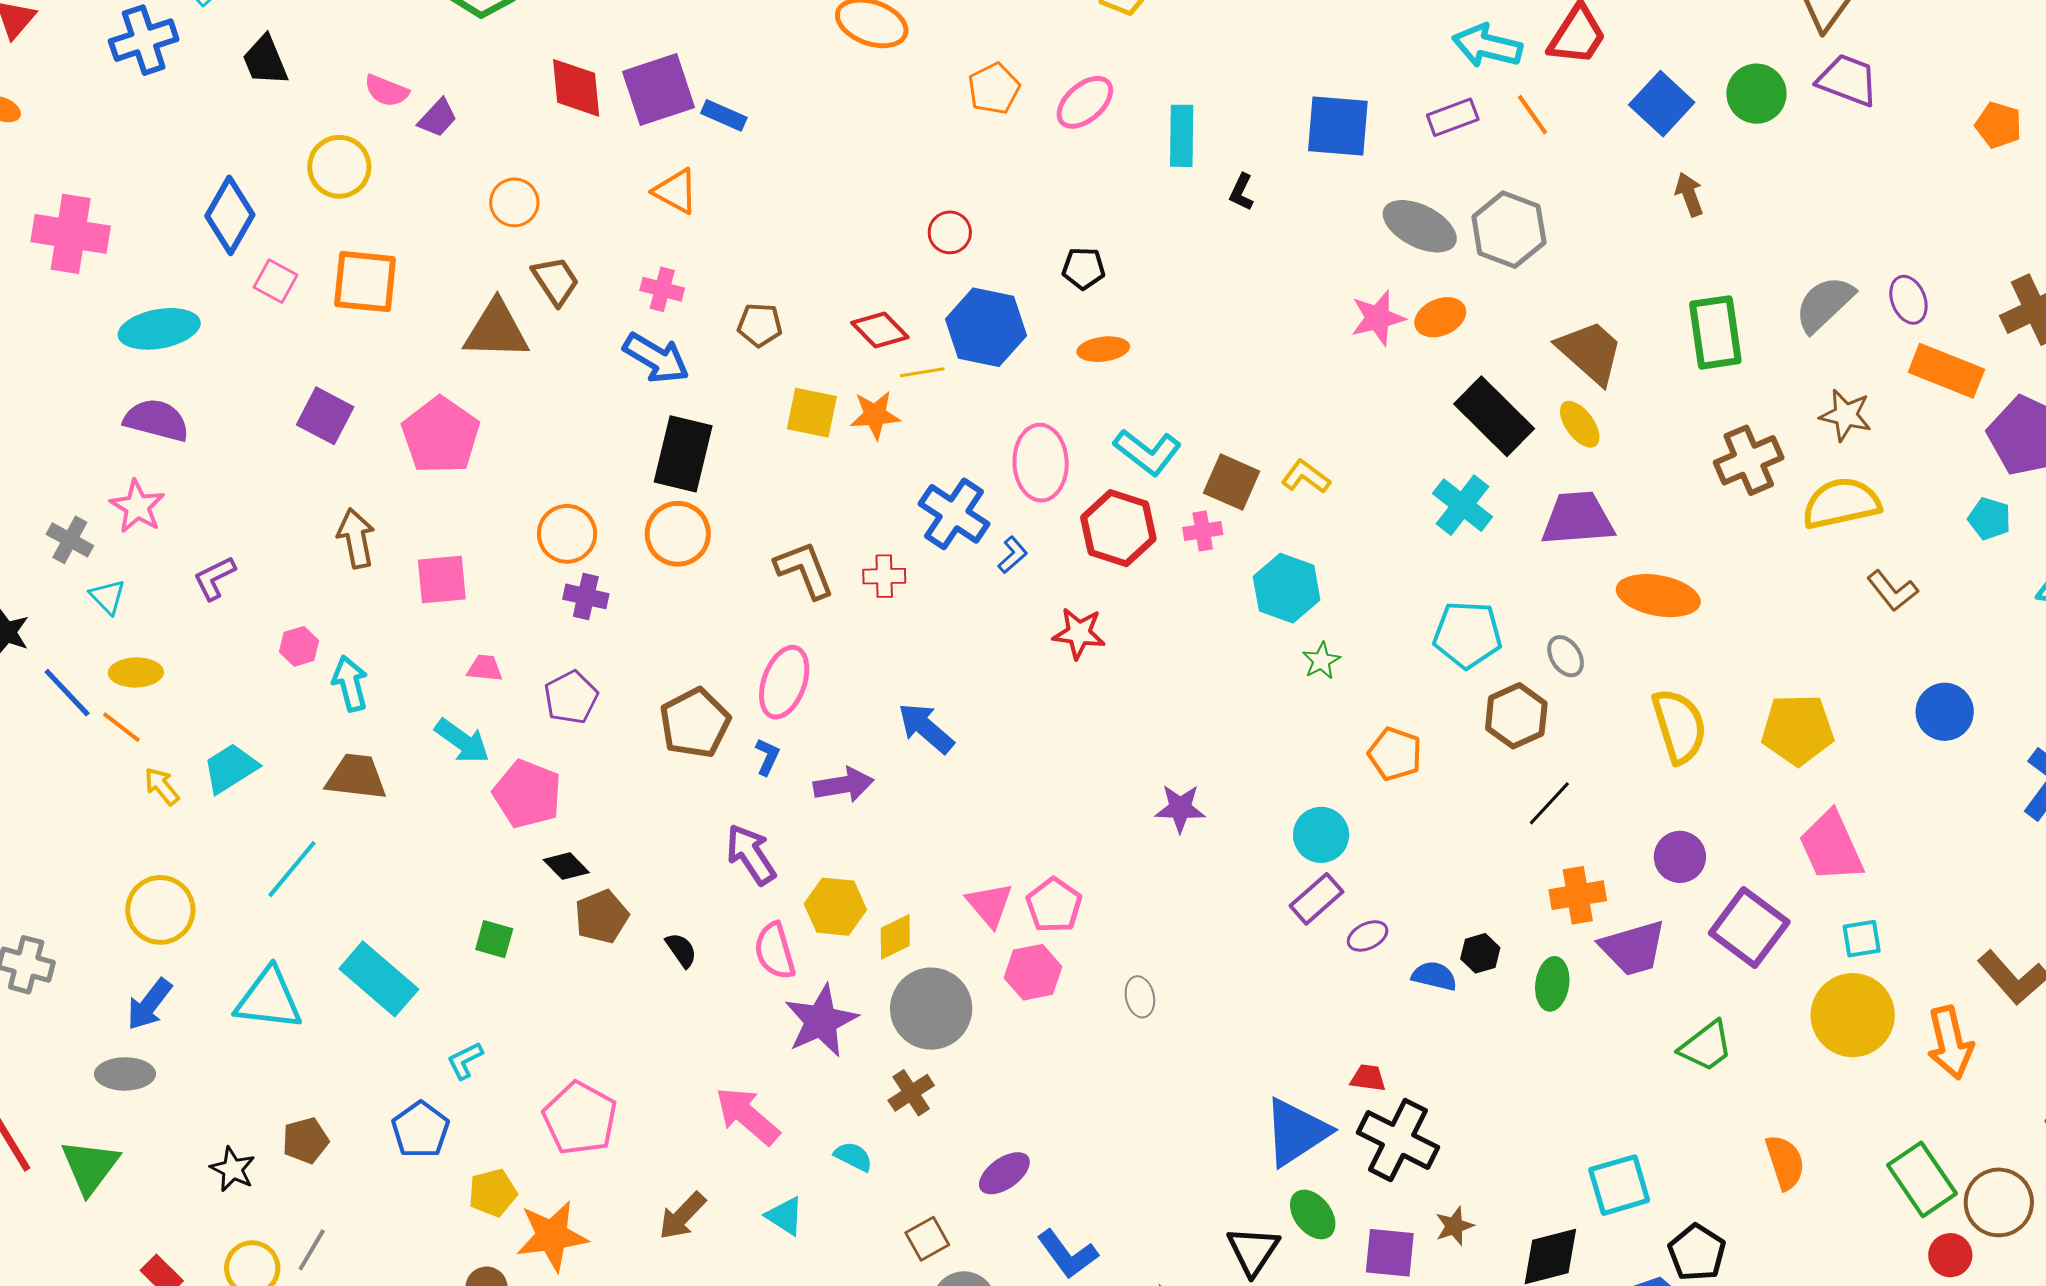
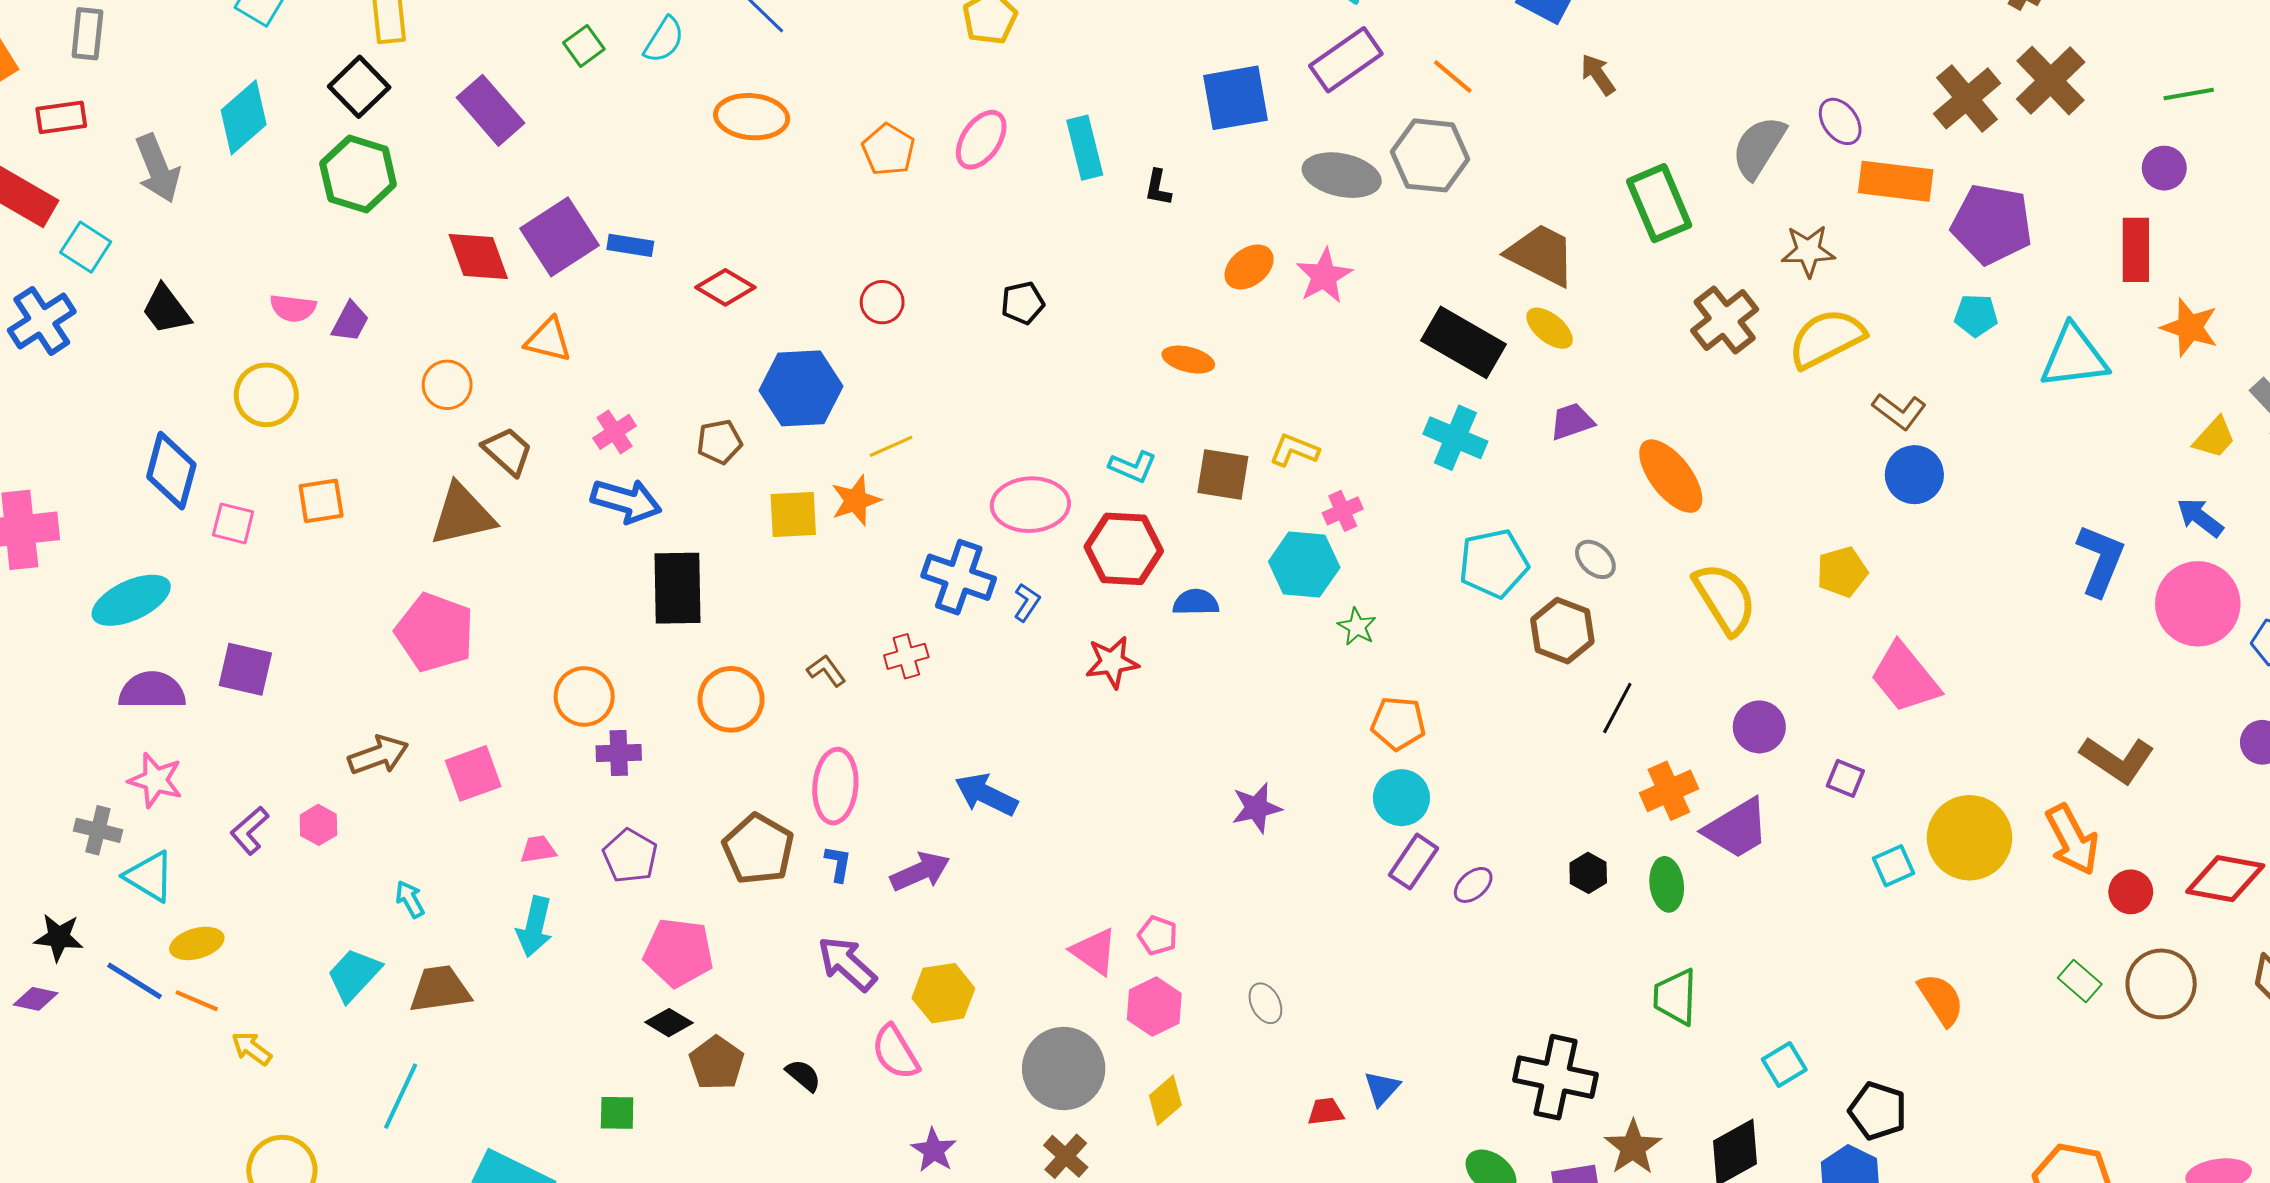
orange line: (1533, 115) -> (1453, 77), moved
purple rectangle: (1453, 117) -> (1346, 60), size x1.4
orange triangle: (676, 191) -> (548, 340), moved
orange square: (365, 282) -> (321, 501), size x0.7
pink cross: (662, 289) -> (615, 432), turned -33
orange ellipse: (1440, 317) -> (1249, 267), moved
blue hexagon: (986, 327) -> (801, 388), moved
red diamond: (880, 330) -> (725, 287), moved
orange ellipse: (1103, 349) -> (1188, 360), moved, turned 36
purple square: (325, 416) -> (245, 669), moved
cyan L-shape: (1148, 452) -> (1133, 467), size x0.7
pink ellipse: (1041, 463) -> (1030, 505), turned -76
purple trapezoid: (1578, 519) -> (1572, 421), size x0.6
pink cross: (1203, 531) -> (1343, 511), moved
orange circle: (678, 534) -> (731, 699), moved
brown arrow: (356, 538) -> (378, 755), turned 96
brown L-shape: (804, 570) -> (826, 671), size x0.6
orange ellipse: (1658, 596) -> (1671, 476), turned 56
cyan triangle: (108, 597) -> (149, 876), size x1.4
pink hexagon: (299, 646) -> (318, 825), moved
cyan arrow: (350, 684) -> (410, 899), size x0.7
blue circle: (1945, 712) -> (1914, 475), moved
yellow pentagon: (1798, 730) -> (1842, 572), size x0.7
cyan arrow: (462, 741) -> (535, 927), turned 82
orange pentagon: (1395, 754) -> (1398, 723), moved
cyan trapezoid: (230, 768) -> (354, 975), moved
pink pentagon: (527, 794) -> (679, 953), moved
pink pentagon: (1054, 905) -> (1158, 935), size x0.7
purple square: (1749, 927) -> (1845, 778), size x0.5
yellow diamond: (895, 937) -> (1165, 1100), moved
cyan square: (1862, 939) -> (1894, 866), moved
blue semicircle: (1434, 976) -> (1196, 602), moved
purple star: (821, 1021) -> (934, 1150), moved, size x0.6
green trapezoid: (1706, 1046) -> (1675, 997), moved, turned 144
red trapezoid: (1368, 1078) -> (1326, 1112), moved
blue triangle: (1296, 1132) -> (1382, 1088), moved, size x0.5
green rectangle: (1922, 1179) -> (2080, 981), size x0.6
cyan square: (1619, 1185) -> (1784, 1065), size x0.7
brown star: (1454, 1226) -> (1633, 1147), size x1.4
red circle: (1950, 1255) -> (2131, 892), moved

